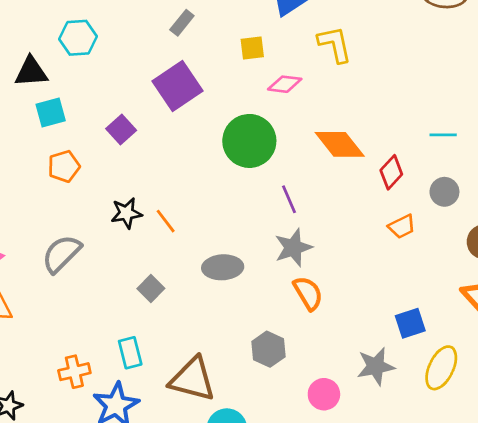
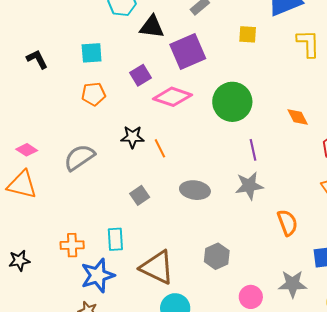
black triangle: (31, 72) -> (152, 27), moved
pink diamond: (285, 84) -> (172, 97), moved, size x1.5
orange diamond: (340, 144) -> (298, 117), size x0.6
orange semicircle: (308, 293) -> (287, 223), moved

